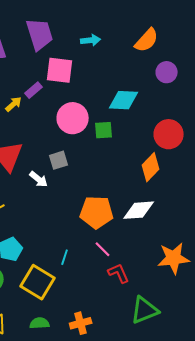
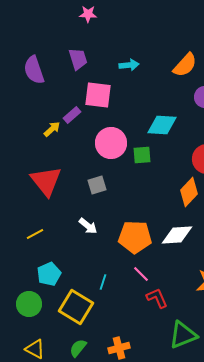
purple trapezoid: (40, 34) -> (78, 59), size x0.7
white arrow: (39, 179) -> (88, 226), moved
green semicircle: (40, 323) -> (78, 348), turned -48

